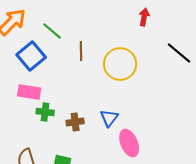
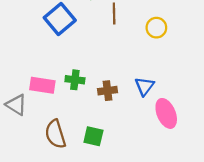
yellow circle: (120, 64) -> (156, 28), size x0.6
pink rectangle: (29, 92) -> (42, 85), moved

